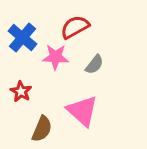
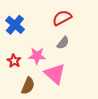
red semicircle: (75, 27) -> (62, 18), moved
pink star: (55, 57) -> (37, 56), moved

